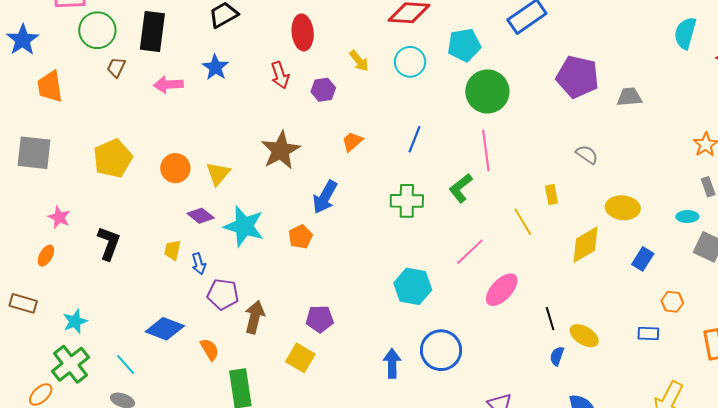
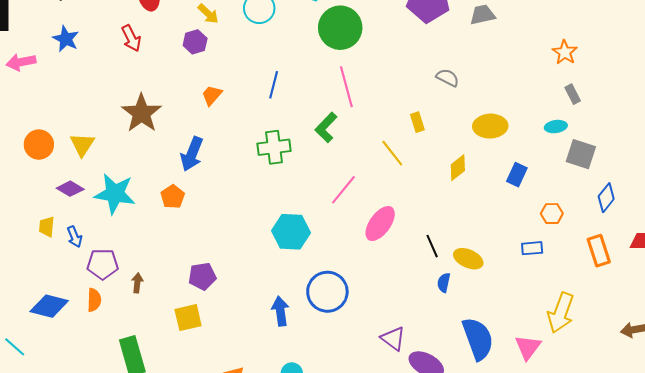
purple hexagon: (323, 90) -> (195, 42), moved
yellow diamond: (586, 245) -> (458, 168), size x0.7
brown arrow: (255, 317) -> (137, 283), size x0.6
orange semicircle: (210, 349) -> (94, 300), moved, turned 40
yellow square: (300, 358) -> (188, 318), turned -36

